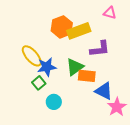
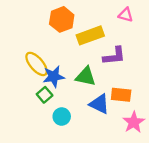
orange hexagon: (62, 27) -> (62, 19), moved
green triangle: (75, 67) -> (86, 77), turned 48
orange rectangle: (87, 76) -> (121, 95), moved
blue triangle: (104, 91) -> (99, 104), moved

